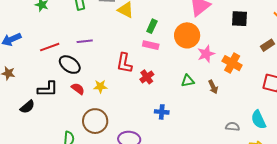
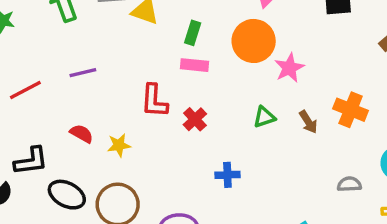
orange cross: (232, 63) -> (351, 110), moved
black ellipse: (70, 65) -> (67, 195), moved
red semicircle: (78, 89) -> (82, 134), moved

